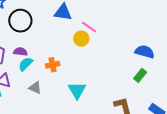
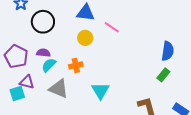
yellow circle: (81, 39) -> (85, 38), moved
blue semicircle: (145, 52) -> (168, 51), turned 84
gray triangle: (35, 88) -> (59, 89), size x1.5

